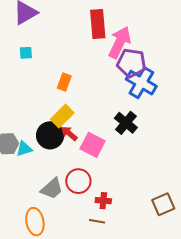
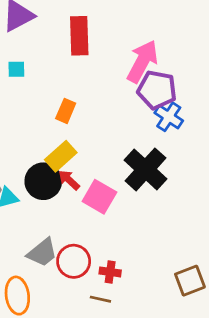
red rectangle: (98, 24) -> (79, 36), moved
blue cross: (141, 83) -> (169, 117), size x0.7
black cross: (126, 123) -> (146, 169), size x1.4
red circle: (78, 181) -> (74, 261), moved

